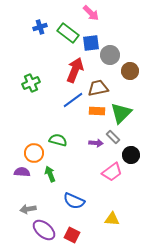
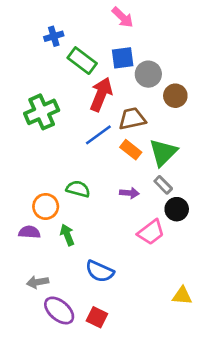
green rectangle: (68, 33) -> (82, 61), moved
green cross: (31, 83) -> (42, 112), size x1.4
orange rectangle: (97, 111) -> (131, 150), turned 35
gray rectangle: (113, 137) -> (163, 185), moved
yellow triangle: (112, 219) -> (182, 296), moved

